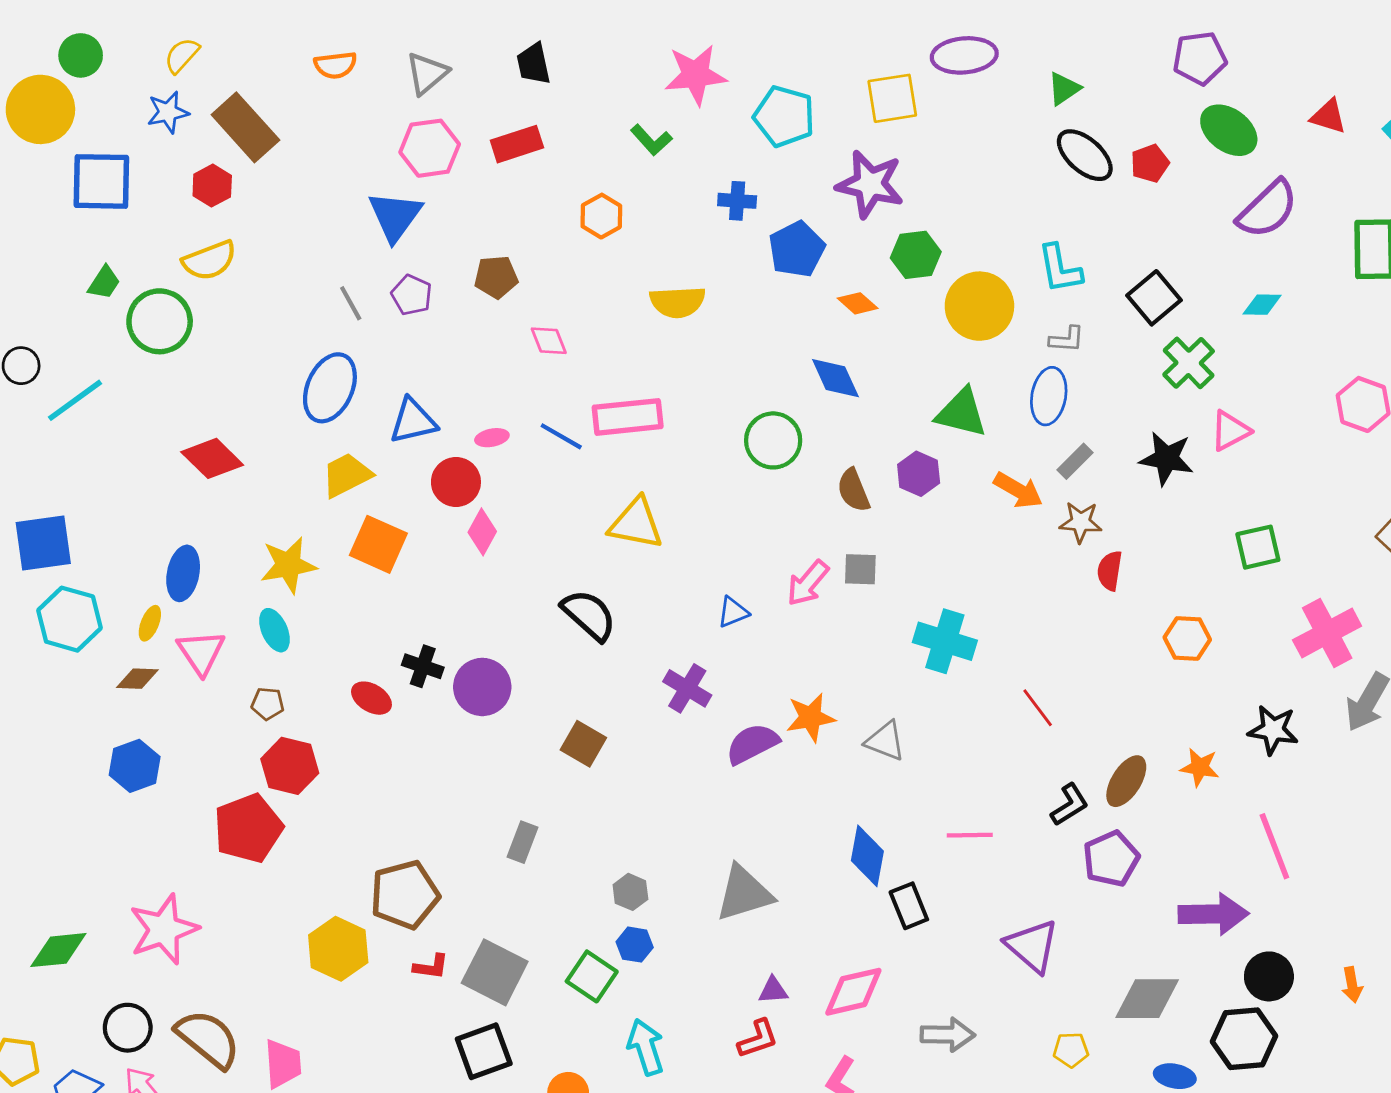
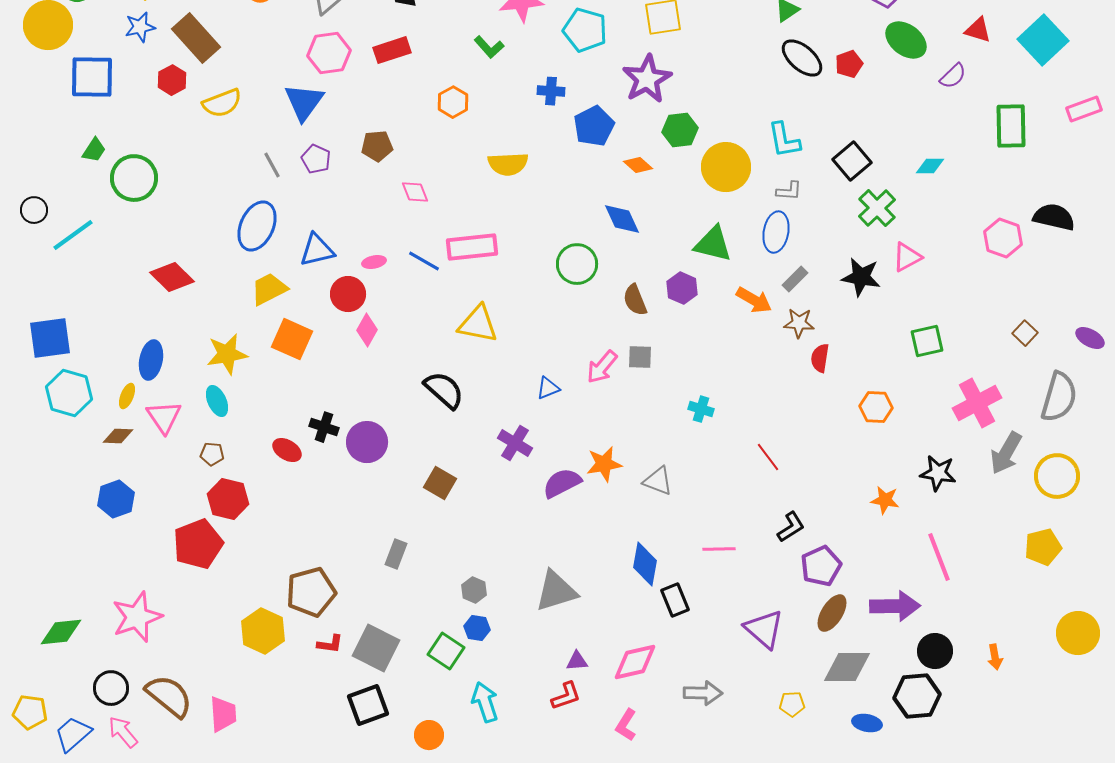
purple star: (870, 184) -> (647, 79), turned 30
purple semicircle: (1268, 209) -> (953, 76), moved, size x0.6
yellow semicircle: (209, 260) -> (222, 103), moved
cyan cross: (945, 641) -> (701, 409), size x0.6
brown ellipse: (1126, 781) -> (832, 613), moved

